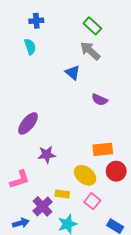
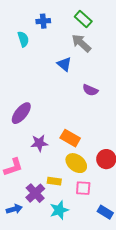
blue cross: (36, 21) -> (43, 21), moved
orange rectangle: (103, 149) -> (70, 138), moved, turned 36
pink square: (92, 201) -> (83, 188), turned -35

